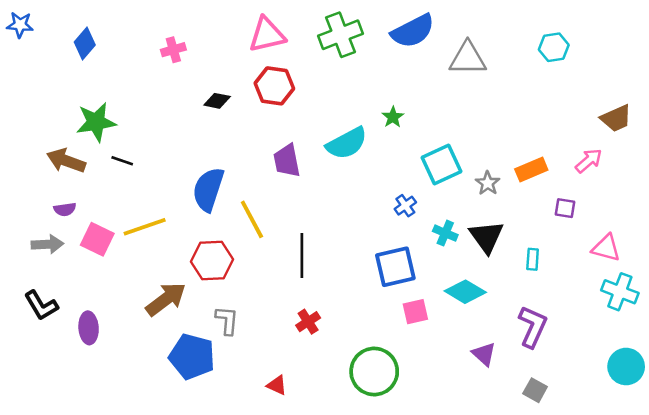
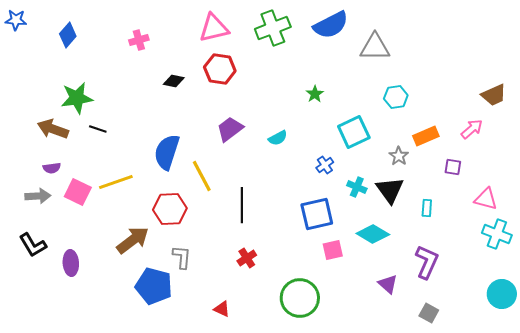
cyan hexagon: (554, 47) -> (396, 97), moved
cyan semicircle: (347, 143) -> (278, 138), moved, size x0.6
purple trapezoid: (287, 161) -> (230, 129), turned 64
gray star: (488, 183) -> (399, 156), moved

